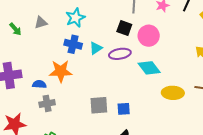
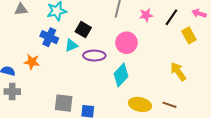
black square: (124, 28) -> (83, 30), moved
cyan diamond: (149, 68) -> (121, 75), turned 70
orange star: (61, 71) -> (32, 62), size x0.7

